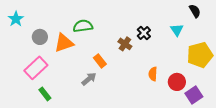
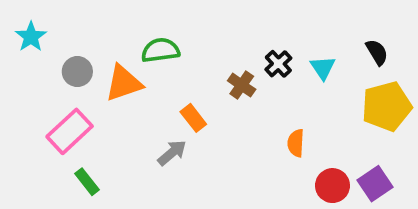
black semicircle: (195, 11) -> (377, 52), moved
cyan triangle: (177, 30) -> (323, 68), moved
red circle: (177, 82) -> (332, 186), moved

